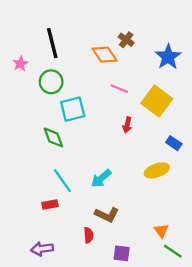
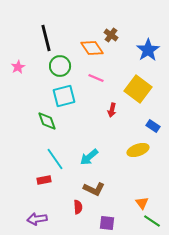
pink star: (20, 64) -> (18, 67), moved
green circle: (51, 82) -> (60, 66), moved
pink line: (119, 89) -> (96, 78), moved

